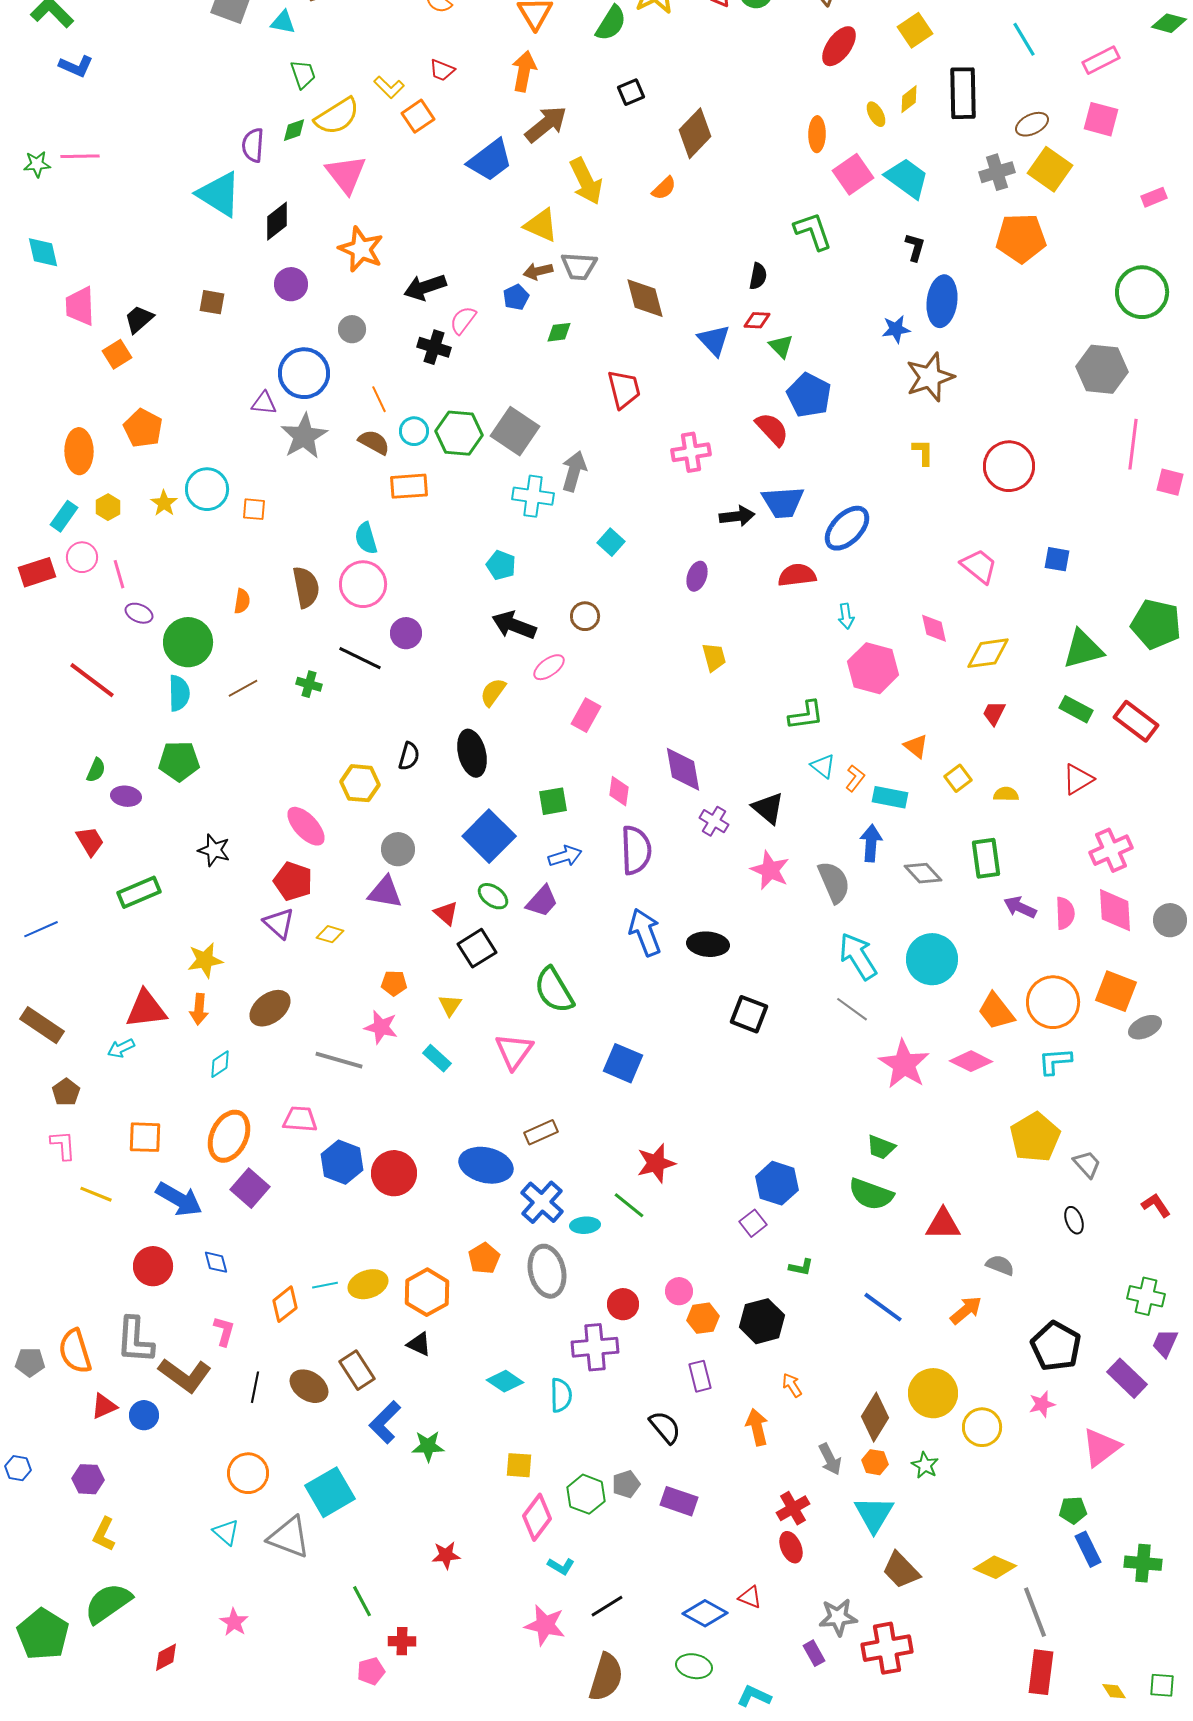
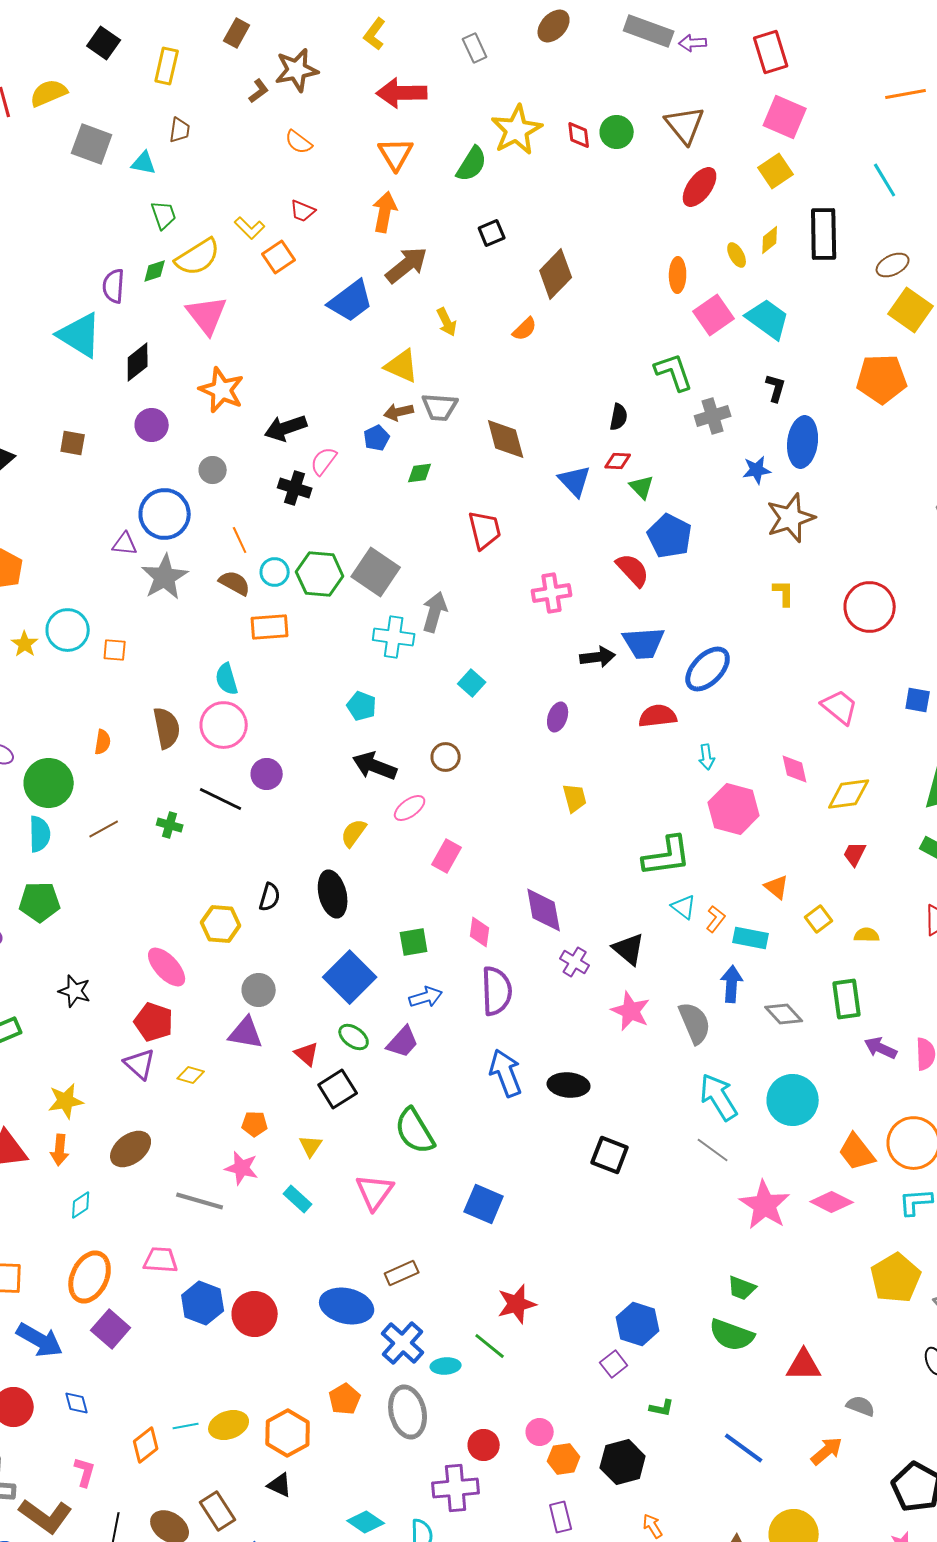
gray cross: (997, 172) -> (713, 416), moved
yellow arrow: (586, 181) -> (447, 322), size x0.6
green L-shape: (806, 715) -> (667, 856), size x1.4

